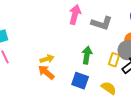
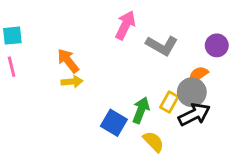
green arrow: (87, 55) -> (141, 110), moved
orange arrow: (46, 72) -> (68, 61), moved

